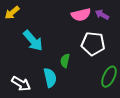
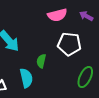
purple arrow: (102, 15) -> (86, 16), moved

